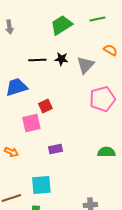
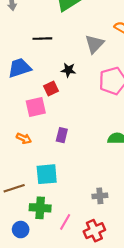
black star: (61, 59) -> (68, 70), moved
purple rectangle: (55, 149) -> (62, 135), turned -64
orange arrow: (11, 152) -> (24, 138), moved

